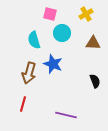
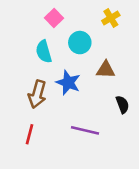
pink square: (50, 14) -> (54, 18), moved, turned 32
brown triangle: (93, 43) -> (106, 70), moved
purple line: (66, 115) -> (85, 130), moved

